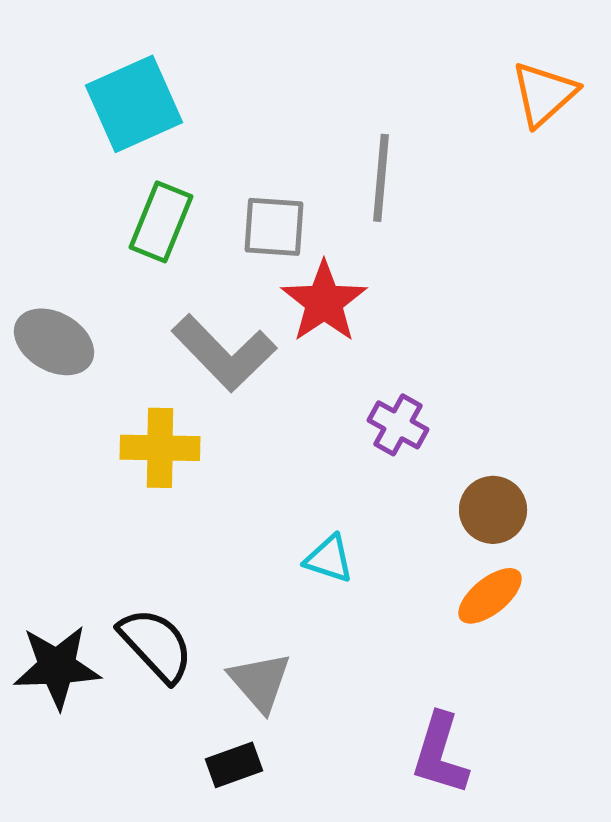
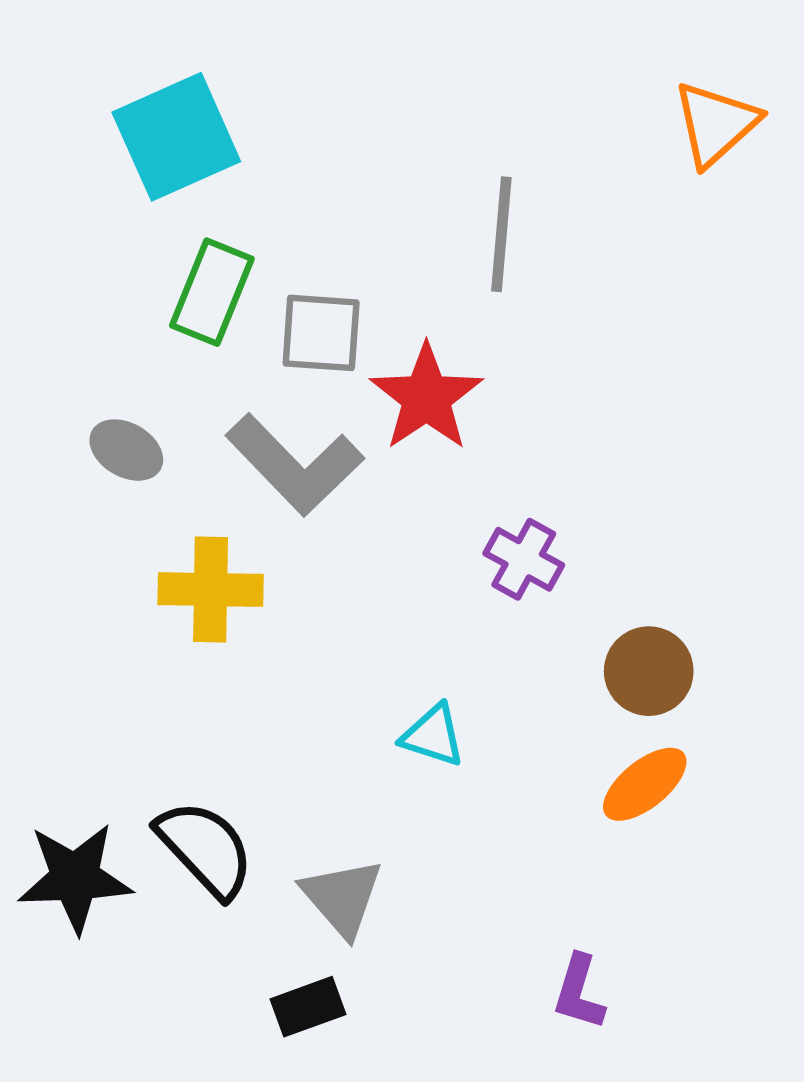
gray square: (274, 227) -> (321, 333), moved
gray ellipse: (54, 342) -> (126, 450), moved, size x0.7
purple L-shape: (440, 754) -> (579, 992), size x0.7

